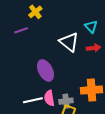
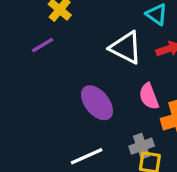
pink semicircle: (49, 98) -> (149, 96), moved

